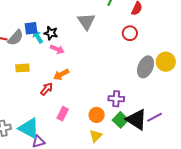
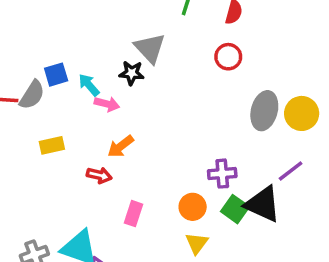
black star: (51, 33) -> (132, 73), moved
cyan arrow: (38, 37) -> (89, 85), moved
yellow circle: (166, 62) -> (302, 113), moved
red arrow: (47, 89) -> (99, 175), turned 72
purple line: (155, 117) -> (291, 171), moved

